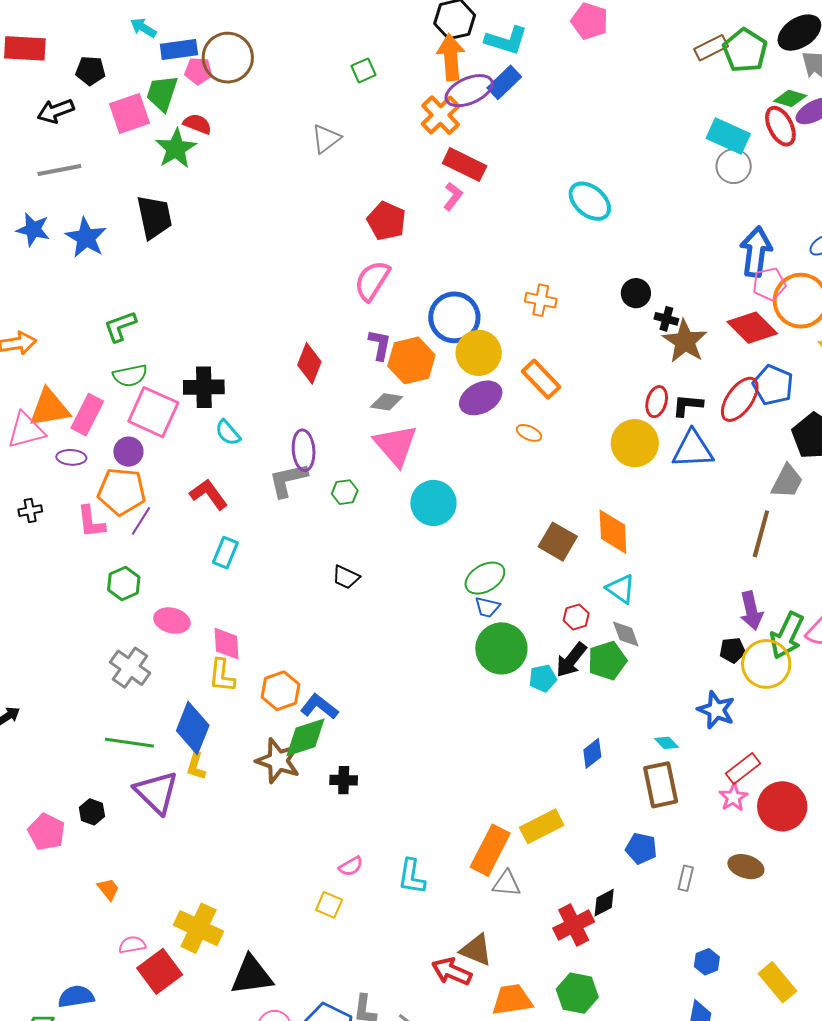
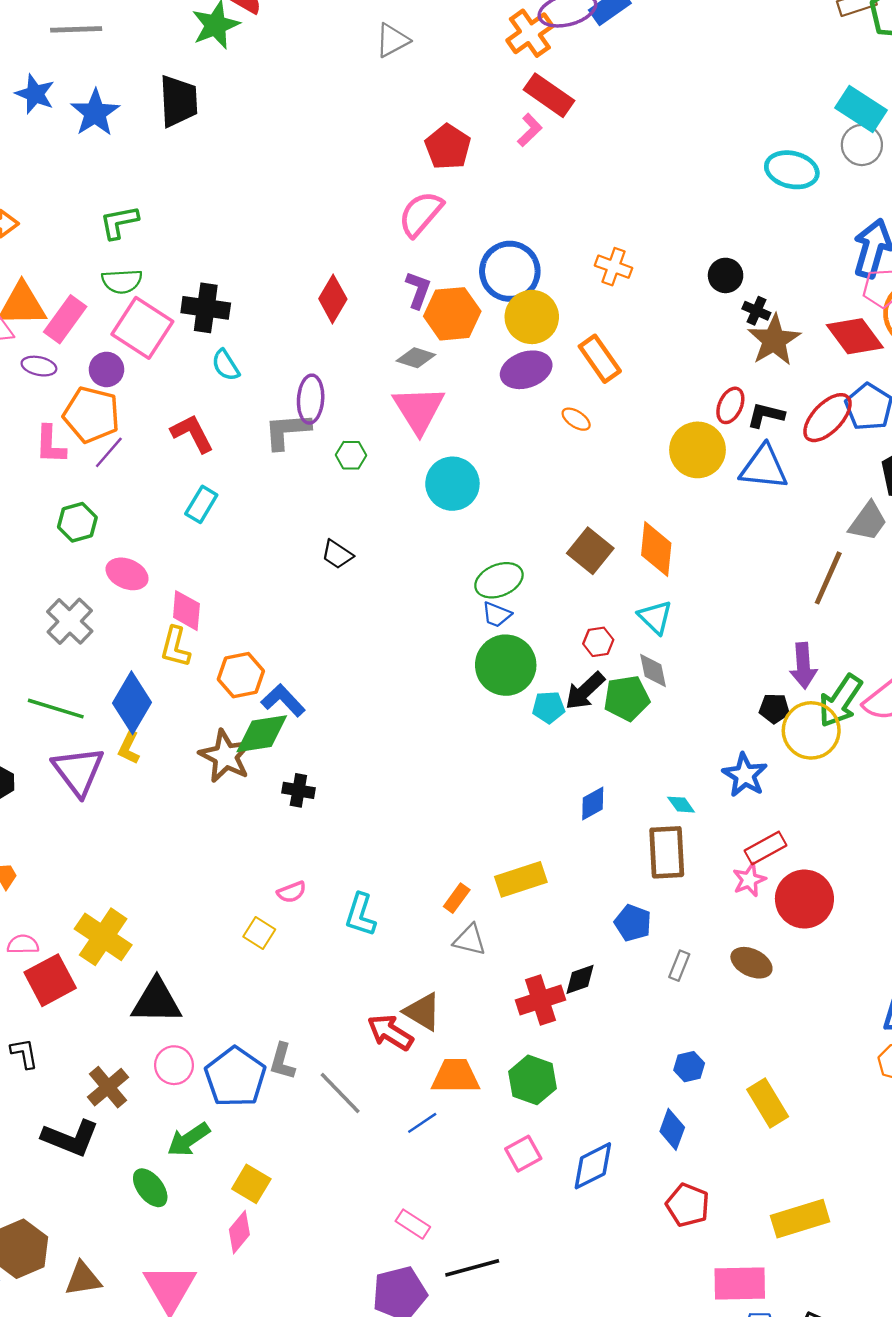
cyan ellipse: (590, 201) -> (792, 170), moved, turned -36
orange rectangle: (490, 850) -> (457, 898), size x0.5

